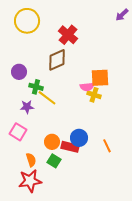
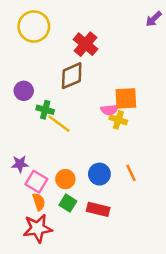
purple star: (27, 107) -> (20, 164), moved
pink square: (18, 132) -> (36, 182), moved
orange line: (107, 146) -> (131, 173), moved
red rectangle: (70, 147) -> (98, 209), moved

